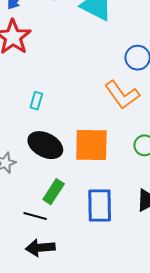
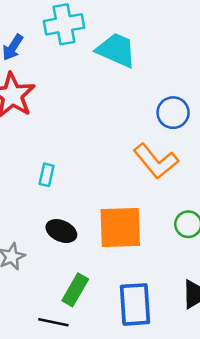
black ellipse: (45, 145) -> (61, 231), size x0.7

